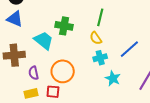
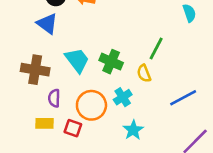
green cross: (64, 26) -> (111, 62), moved
cyan cross: (100, 58) -> (123, 97), moved, turned -32
cyan star: (113, 78) -> (133, 130), moved

